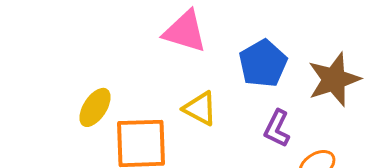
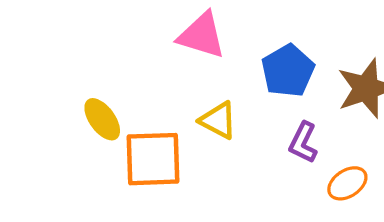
yellow ellipse: (95, 107) -> (102, 119), turned -69

